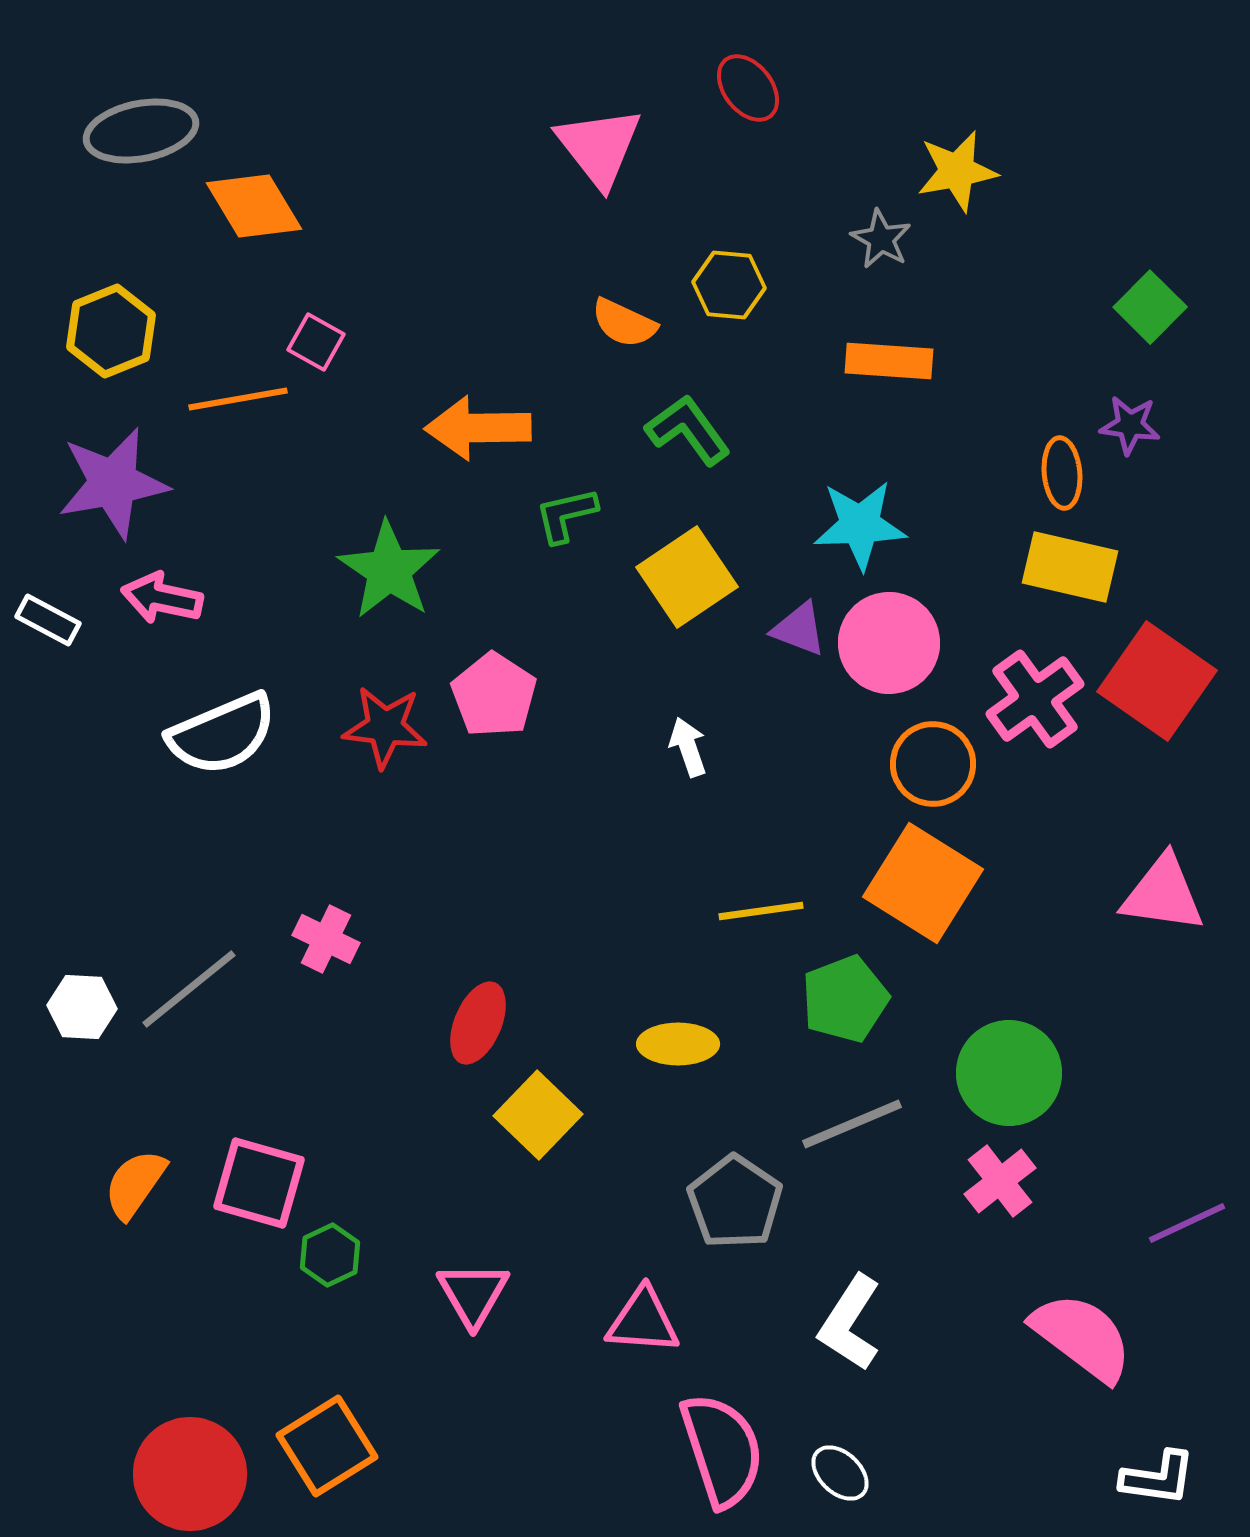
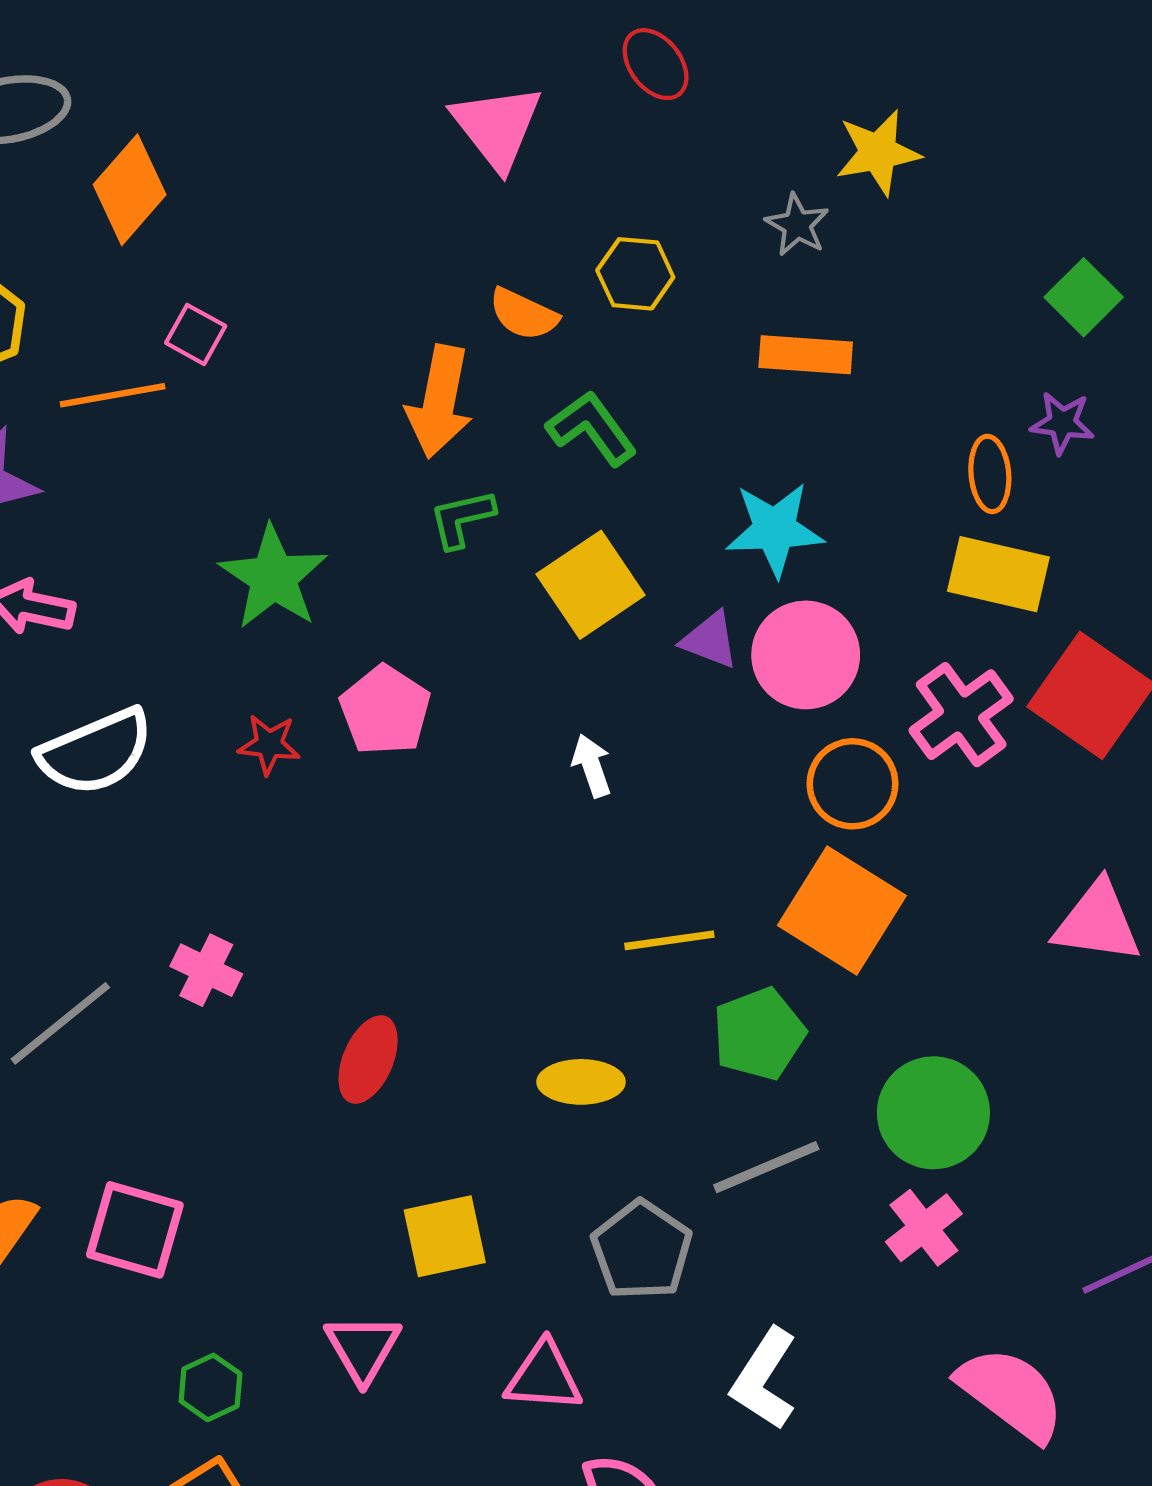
orange diamond: (254, 206) -> (130, 190), turned 72
orange arrow: (478, 428) -> (439, 402), moved, turned -78
red star: (385, 727) -> (269, 744), size x0.7
yellow square: (538, 1115) -> (445, 1236), moved, turned 34
green hexagon: (330, 1255) -> (210, 1387), moved

